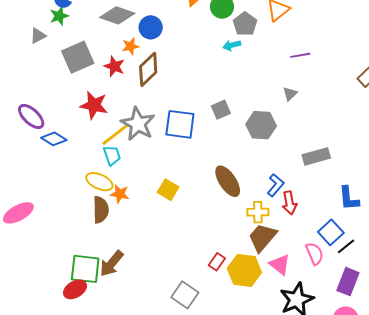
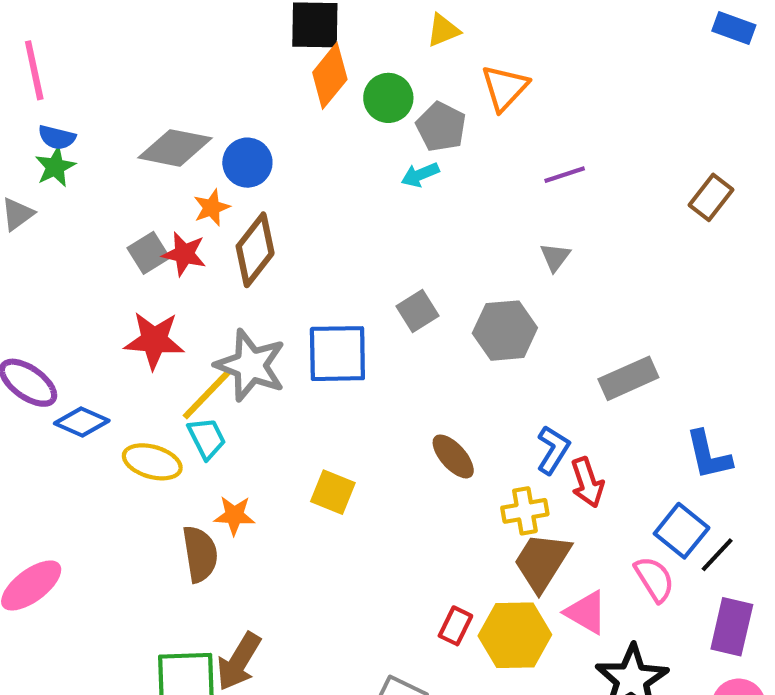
gray square: (78, 57) -> (149, 253), moved, size x0.6
brown ellipse: (228, 181) -> (453, 456), size x0.7
yellow ellipse: (99, 182) -> (152, 462), moved

